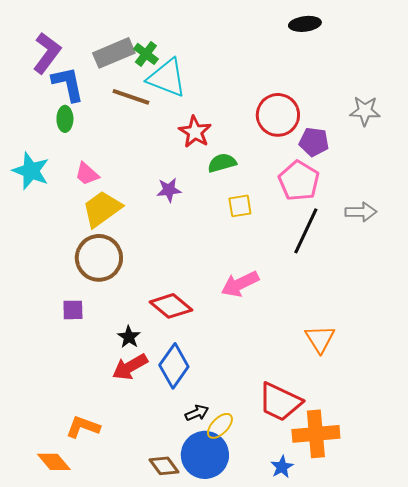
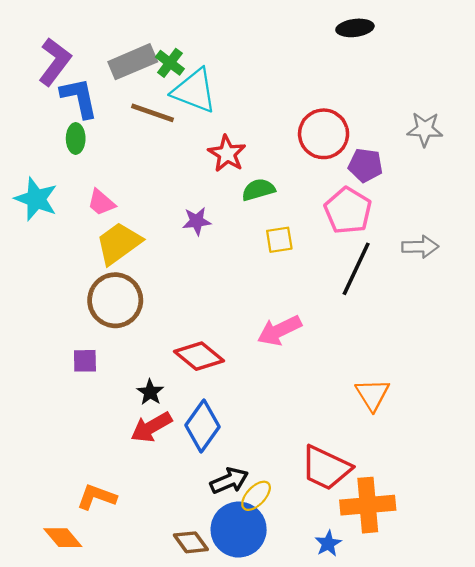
black arrow: (197, 413) -> (229, 481), size x1.4

